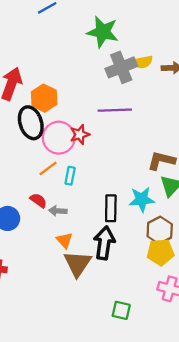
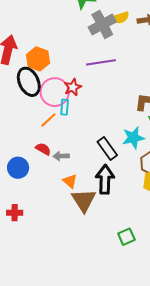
cyan rectangle: (70, 176) -> (65, 107), moved
black rectangle: (111, 208) -> (107, 149), turned -30
green square: (121, 310) -> (126, 237), turned -30

